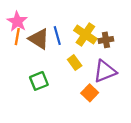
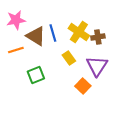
pink star: (17, 22) -> (16, 20), turned 30
orange line: (17, 37) -> (16, 50), moved, turned 63
purple triangle: (105, 71) -> (97, 66), turned -35

